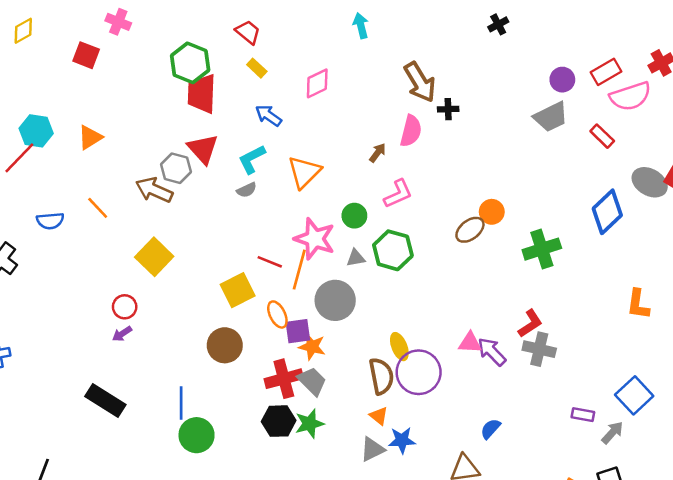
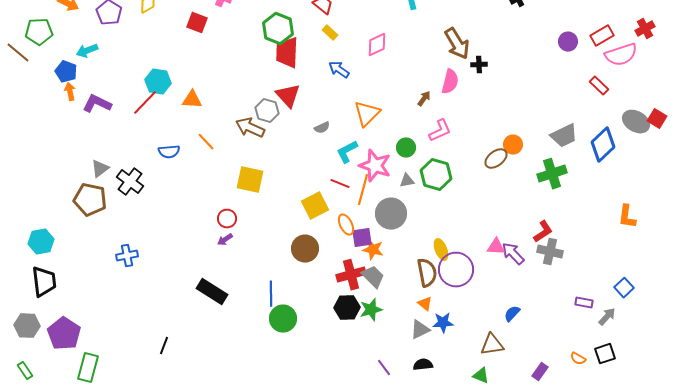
gray trapezoid: (551, 117) -> (564, 136), moved
orange triangle: (90, 137) -> (192, 100), moved, turned 35
cyan L-shape: (252, 159) -> (347, 152), moved
yellow square: (154, 257) -> (250, 180), turned -32
blue square: (634, 395) -> (624, 288), size x0.7

